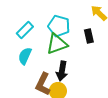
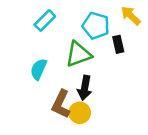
cyan pentagon: (59, 26) -> (96, 26), moved
cyan rectangle: (25, 30) -> (45, 21), moved

